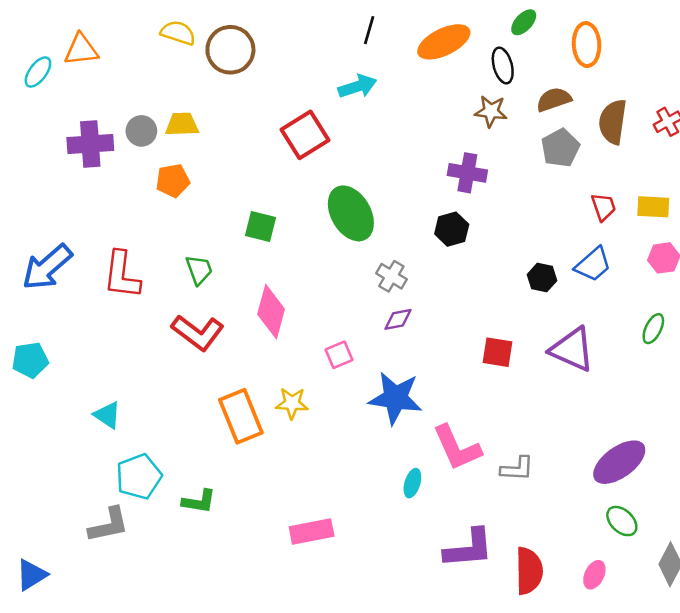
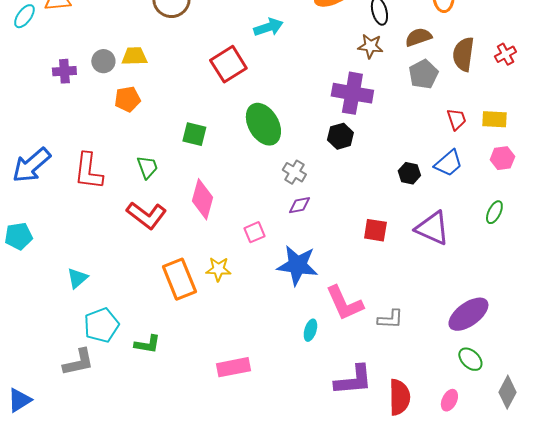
purple cross: (90, 144) -> (64, 71), size x0.7
purple cross: (467, 173) -> (352, 93), size x1.4
cyan triangle: (107, 415) -> (77, 278), turned 45

